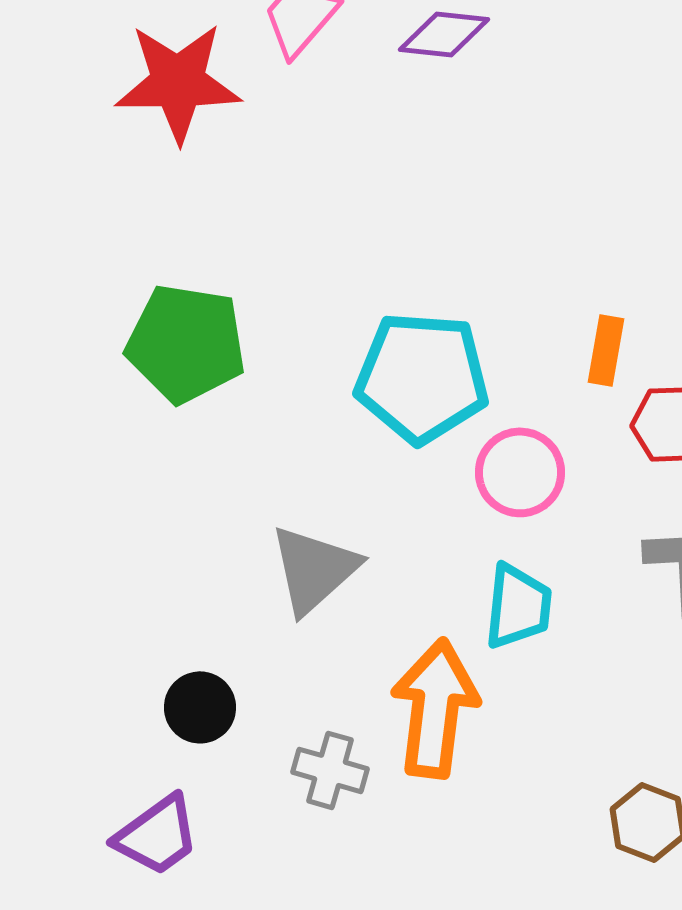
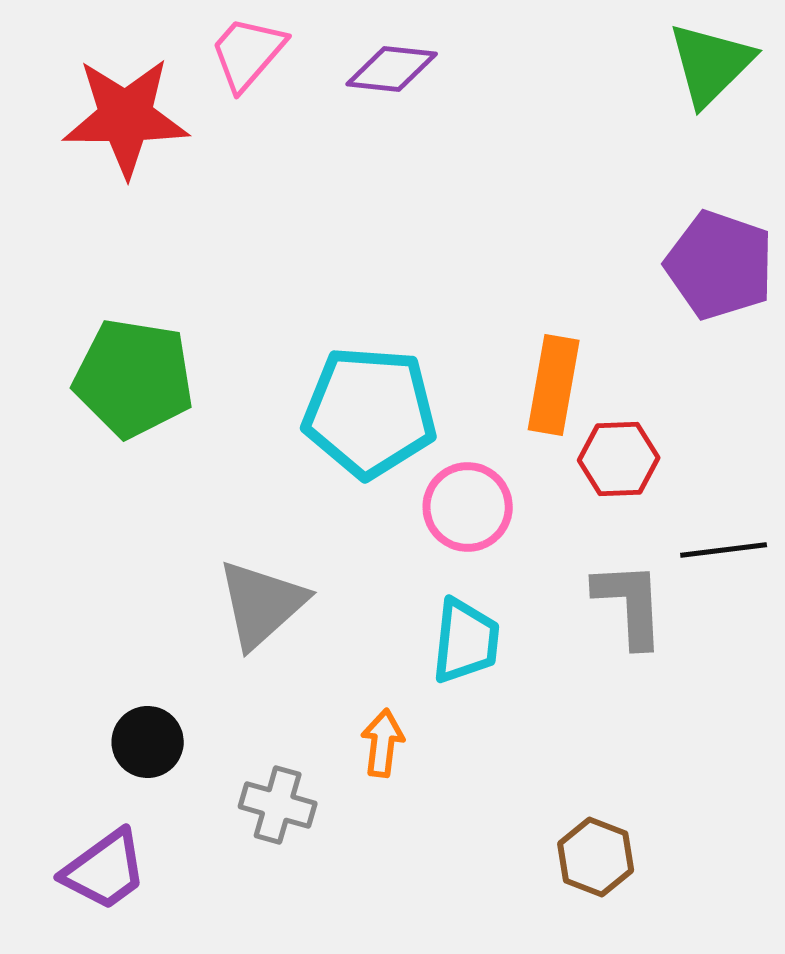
orange rectangle: (606, 350) -> (554, 385), size x1.4
orange arrow: (435, 708) -> (383, 743), size x0.5

